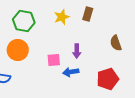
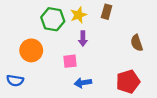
green hexagon: (24, 21) -> (53, 19), moved
purple arrow: (77, 51) -> (83, 39), moved
blue arrow: (71, 72) -> (83, 83), moved

